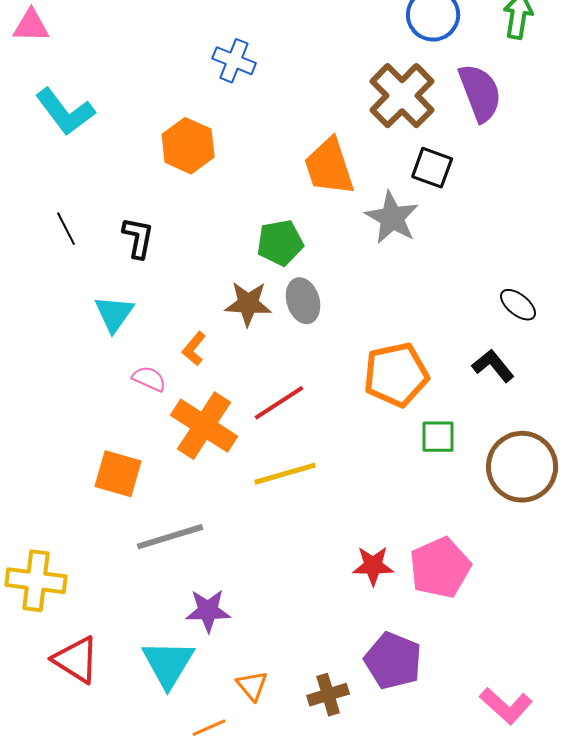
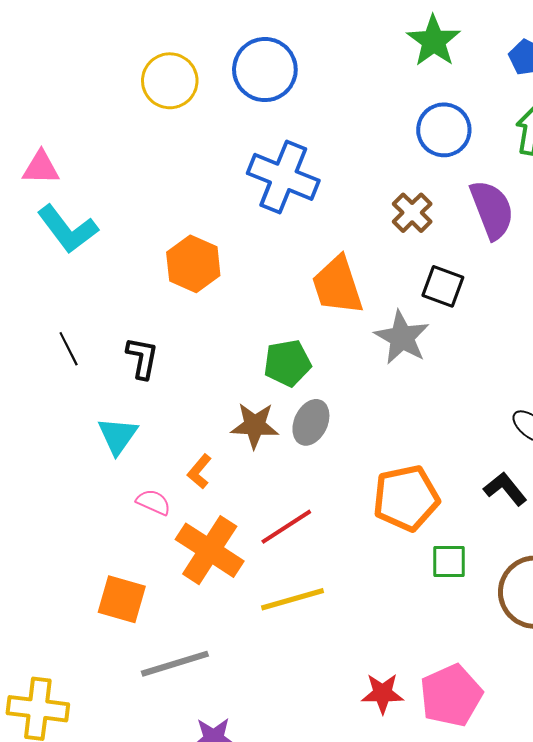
pink triangle: (31, 26) -> (41, 168), moved
blue cross: (234, 61) -> (283, 177), moved, size x1.6
brown cross: (402, 96) -> (412, 213), size x0.6
gray ellipse: (303, 301) -> (311, 422), turned 42

